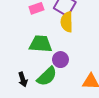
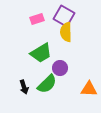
green trapezoid: (41, 44) -> (41, 53), turned 145

